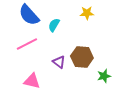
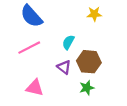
cyan semicircle: (54, 25) -> (68, 42), moved
green star: (104, 76) -> (87, 88), moved

